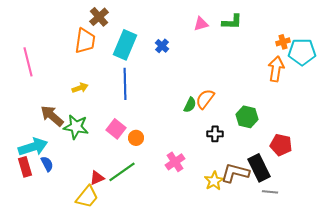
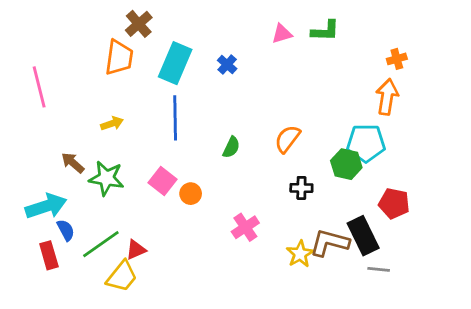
cyan pentagon: (302, 52) -> (366, 143), moved
green semicircle: (190, 105) -> (231, 147), moved
brown arrow: (52, 116) -> (73, 163), size x0.7
red rectangle: (25, 167) -> (49, 255), moved
green line: (122, 172) -> (101, 244), moved

